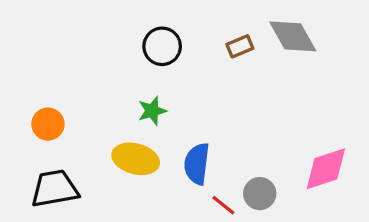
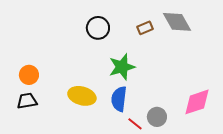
green star: (152, 111) -> (122, 67), moved, size x1.5
black trapezoid: (55, 189) -> (27, 101), moved, size x0.7

